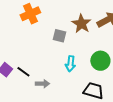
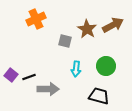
black line: (23, 72) -> (29, 77), turned -56
gray arrow: (42, 84) -> (48, 89), size x1.5

